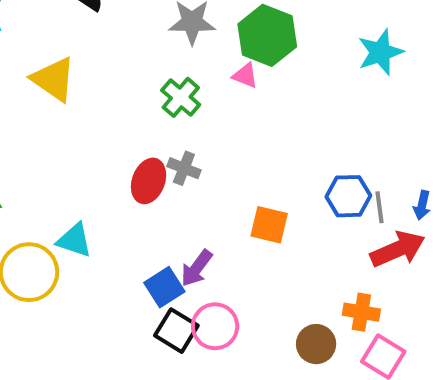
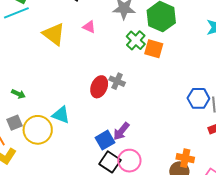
pink triangle: (245, 75) -> (89, 27), moved
green cross: (181, 97) -> (136, 40), moved
orange square: (269, 225) -> (154, 49), moved
orange cross: (361, 312) -> (185, 158), moved

